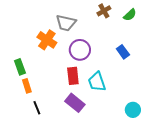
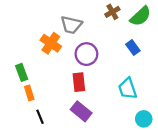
green semicircle: (130, 15) -> (140, 16), size x1.5
blue rectangle: (123, 52) -> (133, 48), moved
cyan trapezoid: (97, 82) -> (128, 89), moved

